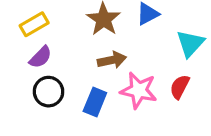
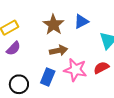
red semicircle: (180, 87) -> (101, 68), turned 35
black circle: (48, 92) -> (19, 84), moved

